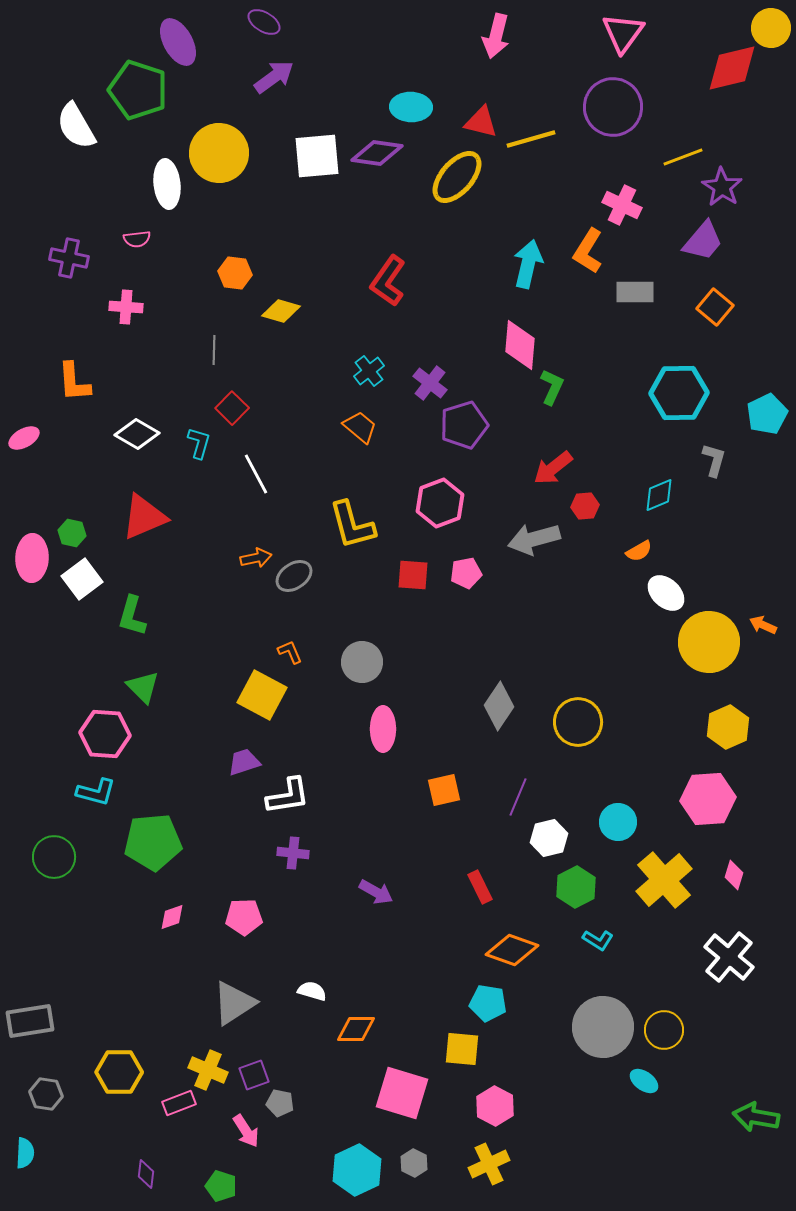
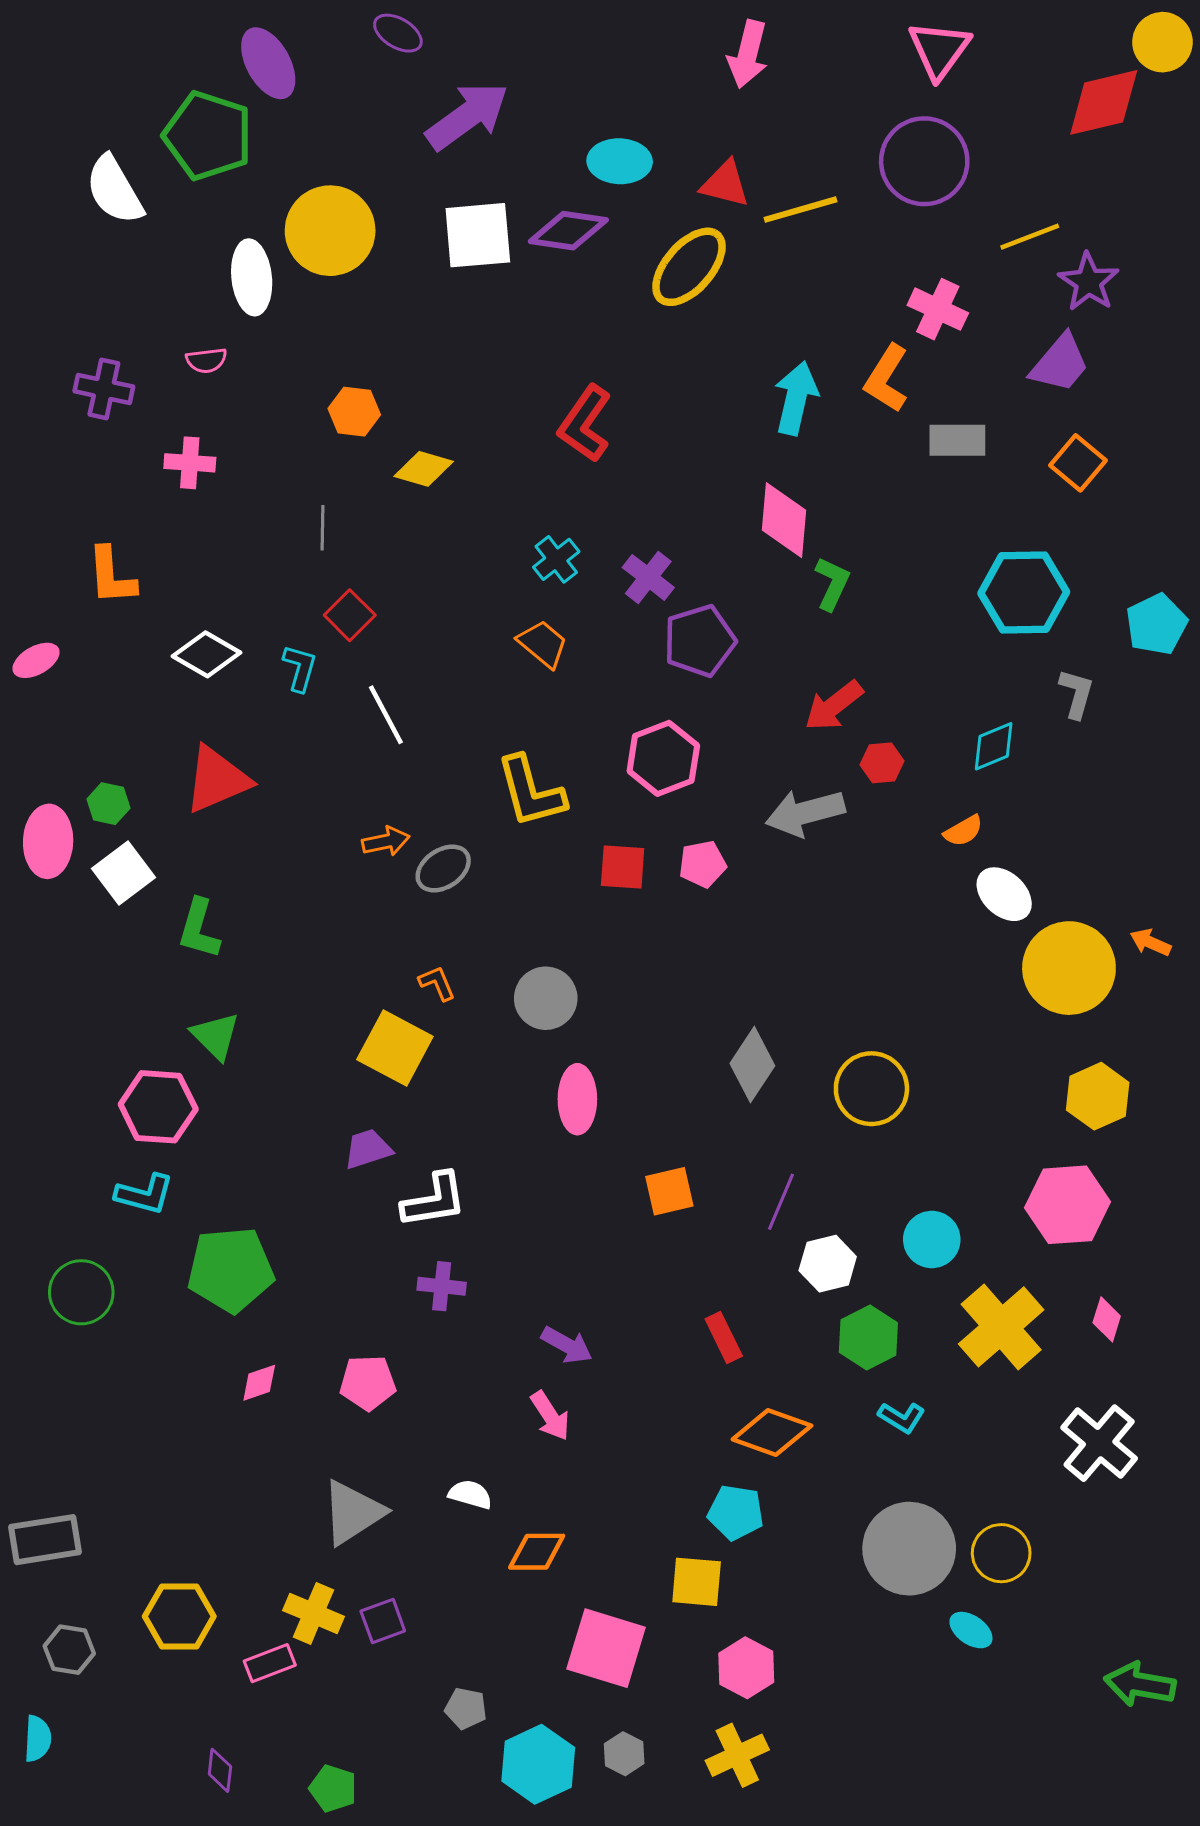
purple arrow: (274, 77) -> (467, 116), moved, size x1.4
gray pentagon: (280, 1103) -> (466, 1708), moved
pink arrow: (246, 1131) -> (550, 1416), moved

